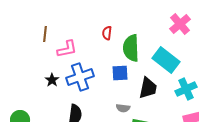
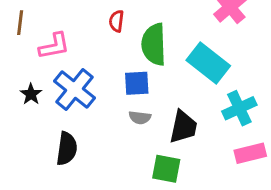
blue cross: (80, 77) -> (75, 89), turned -32
black trapezoid: (148, 88) -> (183, 127), moved
gray semicircle: (123, 108) -> (140, 117), moved

